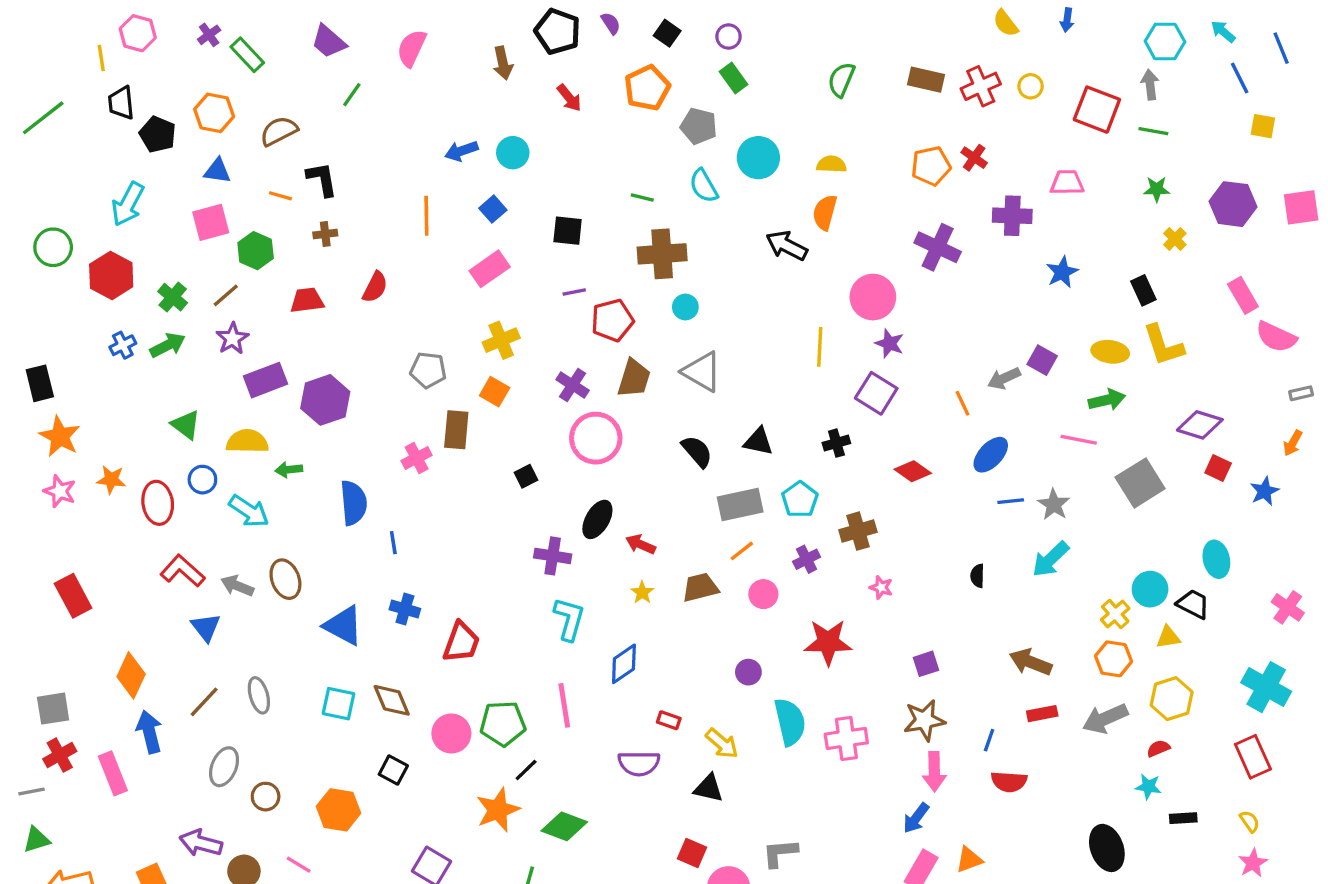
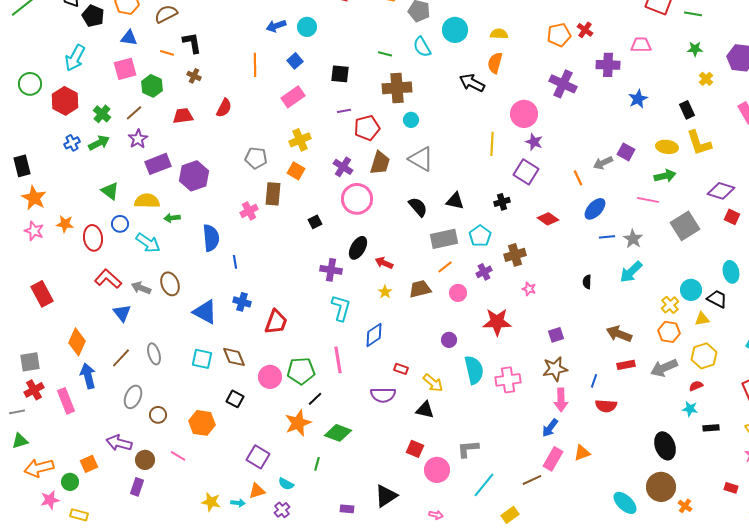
brown cross: (325, 234) -> (194, 76), turned 32

